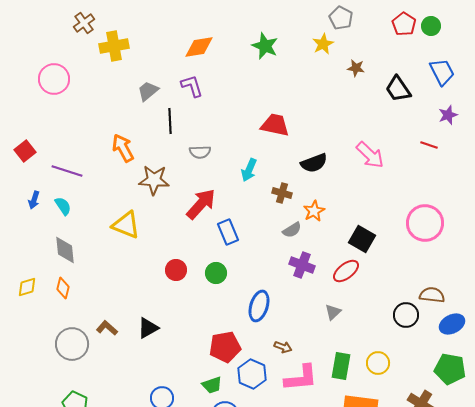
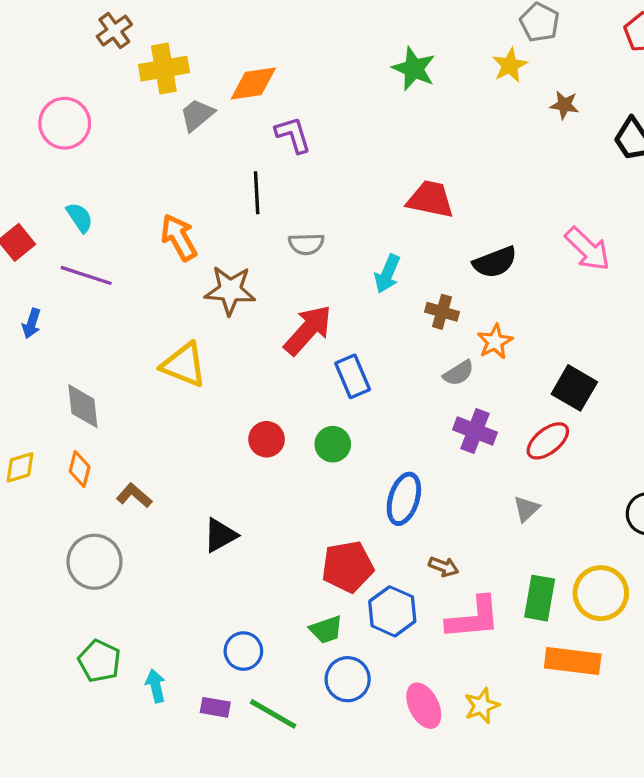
orange diamond: (199, 47) -> (253, 83), moved
gray trapezoid: (148, 91) -> (197, 115), moved
cyan semicircle: (63, 206) -> (80, 218), moved
brown L-shape: (107, 328) -> (134, 496), moved
yellow circle: (378, 363) -> (601, 593), size x1.4

